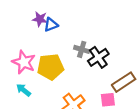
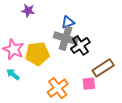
blue triangle: (51, 25) -> (68, 22), moved
gray cross: (82, 49) -> (66, 38), size x1.6

